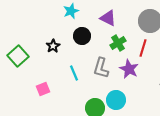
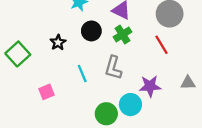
green cross: (118, 43) -> (122, 34), moved
red line: (143, 48) -> (162, 45), turned -48
purple star: (129, 69) -> (150, 86), moved, turned -30

